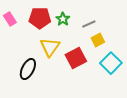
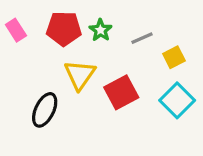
yellow square: (98, 40) -> (174, 57), moved

